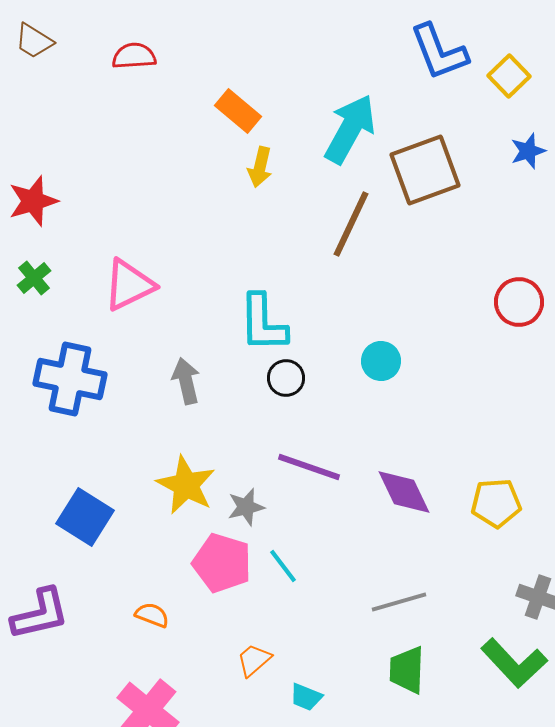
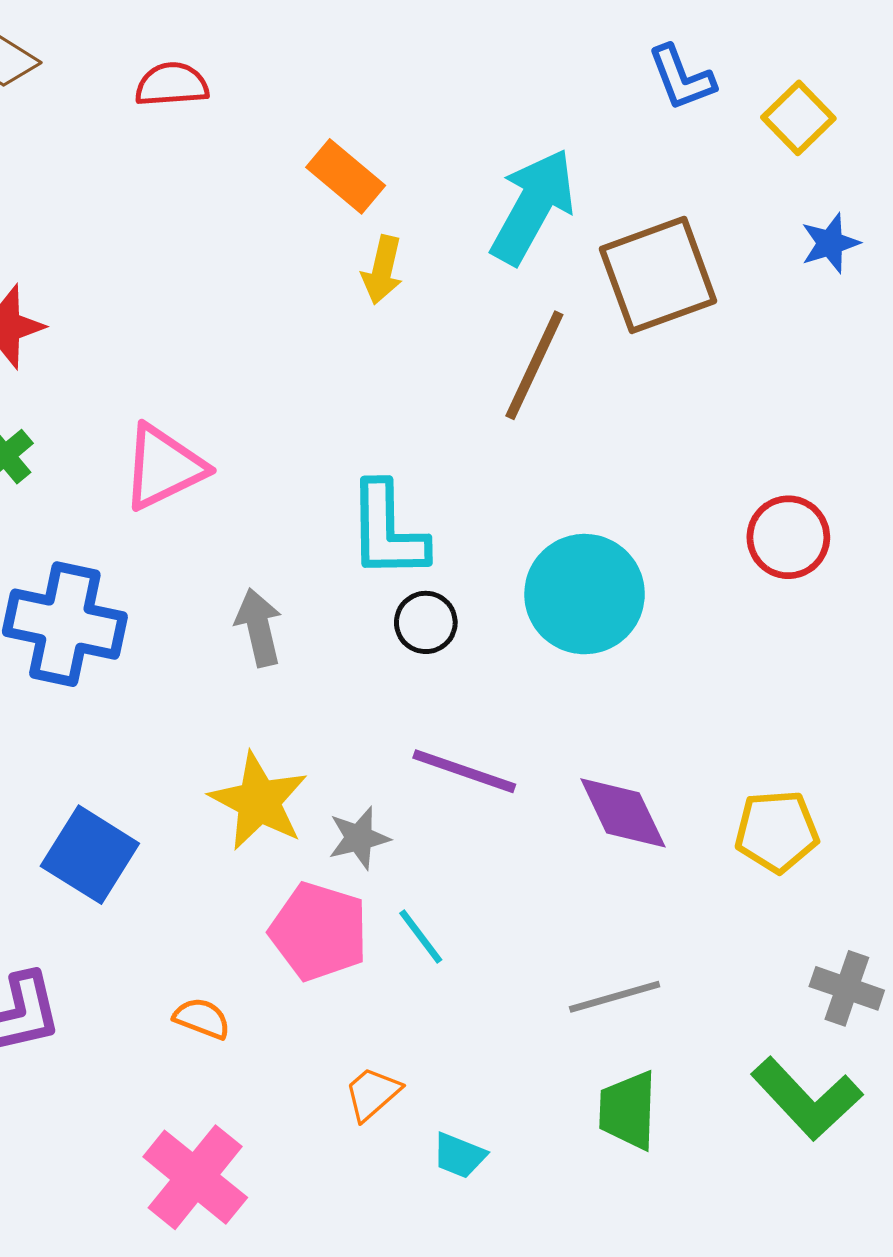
blue L-shape: (439, 52) -> (681, 78), size x0.7
red circle: (519, 302) -> (788, 537), moved
cyan circle: (381, 361) -> (585, 594), size x1.8

